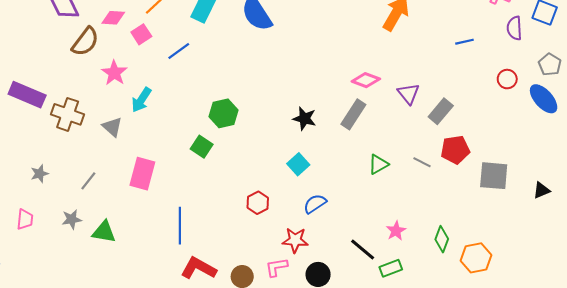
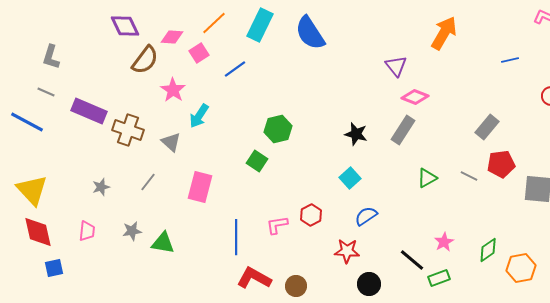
purple triangle: (408, 94) -> (396, 66), moved
gray line: (88, 181) -> (148, 182), moved
green diamond: (442, 239) -> (488, 250), turned 35
pink L-shape: (276, 267) -> (277, 225), moved

